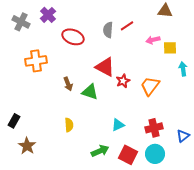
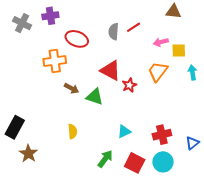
purple cross: (48, 15) -> (50, 16), turned 35
orange cross: (36, 61) -> (55, 61), moved
brown arrow: (68, 84) -> (72, 88), turned -40
orange trapezoid: (150, 86) -> (158, 72), moved
black rectangle: (14, 121) -> (15, 127), size x1.5
green arrow: (100, 151) -> (105, 159), turned -30

